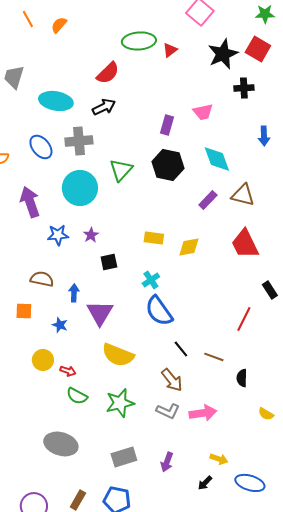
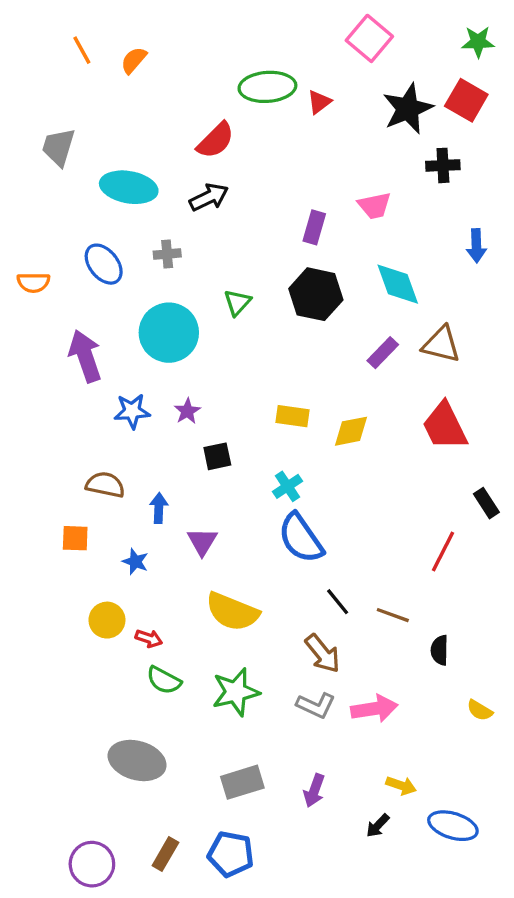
gray cross: (79, 141) -> (167, 254), size x0.6
green triangle: (121, 170) -> (237, 303), size x0.7
purple triangle: (100, 313) -> (202, 542), size x0.7

